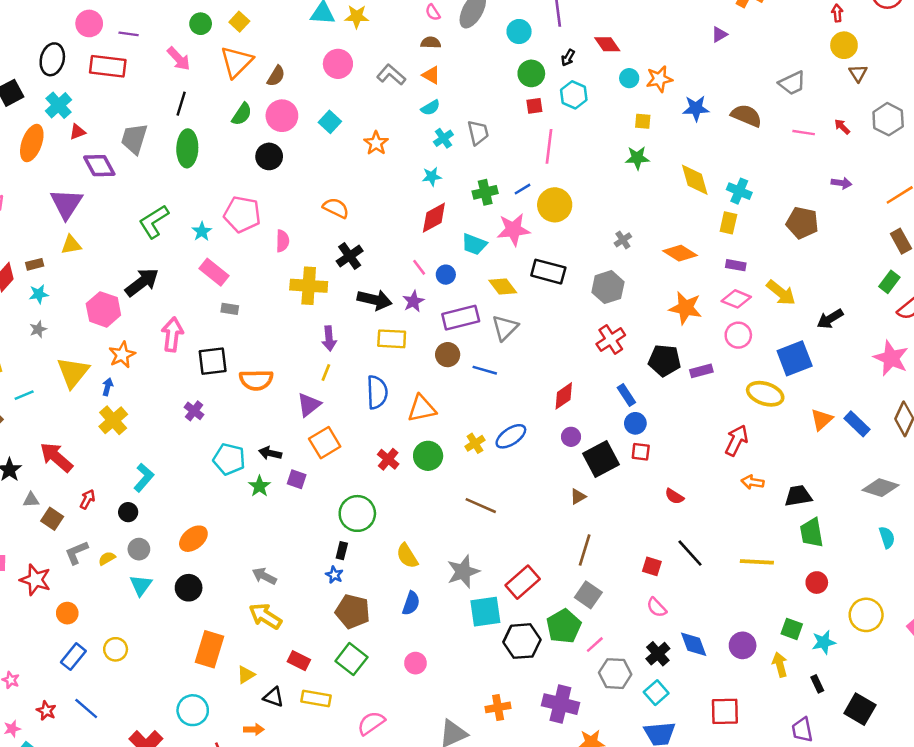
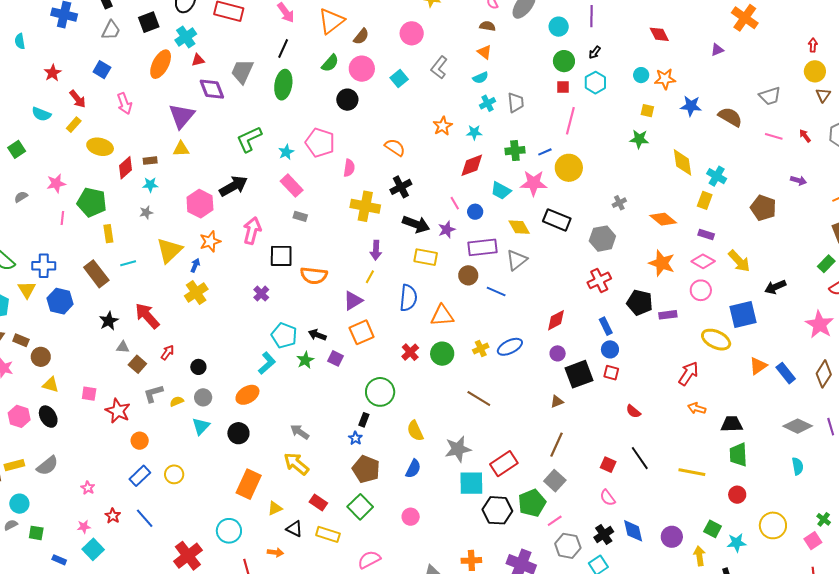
red diamond: (607, 44) -> (659, 34), moved
gray L-shape: (391, 75) -> (439, 68), moved, turned -100
orange star: (376, 143) -> (443, 126), moved
cyan L-shape: (144, 477) -> (267, 363), moved

